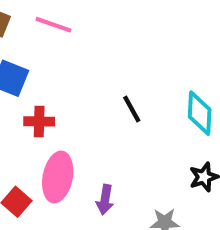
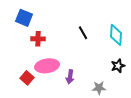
pink ellipse: (58, 177) -> (47, 66), turned 70

